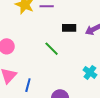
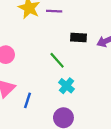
cyan cross: (90, 72) -> (66, 86), moved

